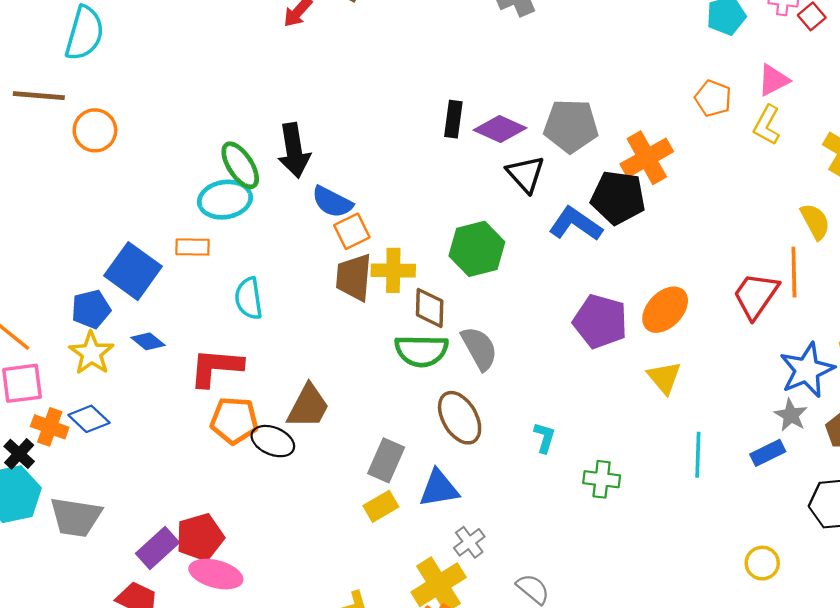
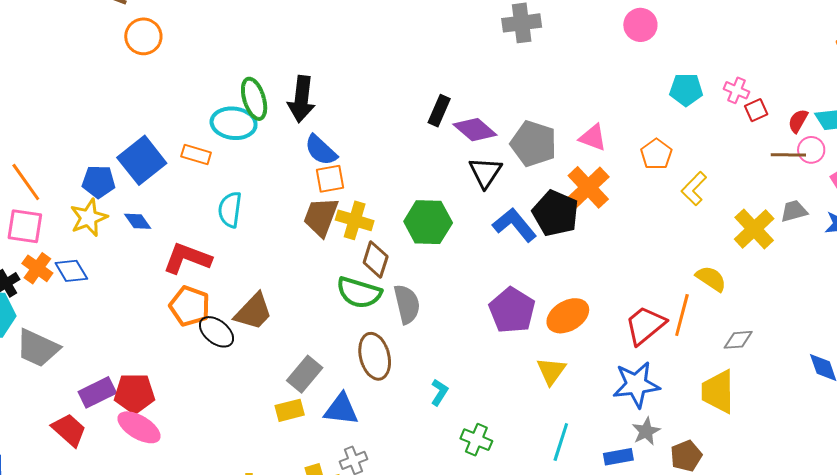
pink triangle: (773, 80) -> (593, 138), moved, turned 32
orange cross: (647, 158) -> (588, 187), turned -30
yellow semicircle: (815, 221) -> (711, 279), turned -44
blue star: (807, 370) -> (636, 385), moved

